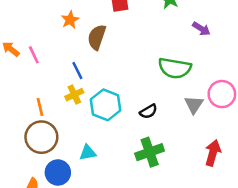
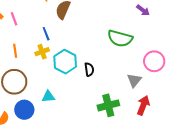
gray triangle: (194, 105) -> (134, 80), moved
orange line: (40, 107) -> (15, 51), moved
black semicircle: (148, 111) -> (89, 69), moved, turned -72
green cross: (150, 152) -> (108, 105), moved

